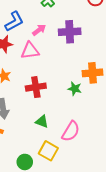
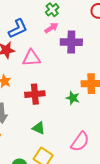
pink arrow: (39, 30) -> (51, 28), moved
pink semicircle: (71, 131) -> (80, 142), moved

